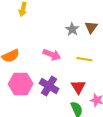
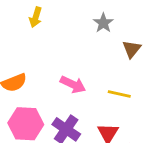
gray star: (72, 29) -> (103, 23), moved

